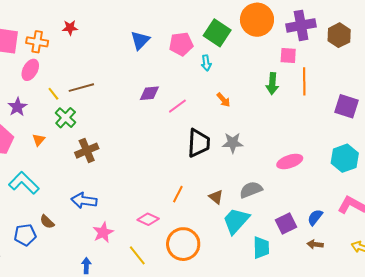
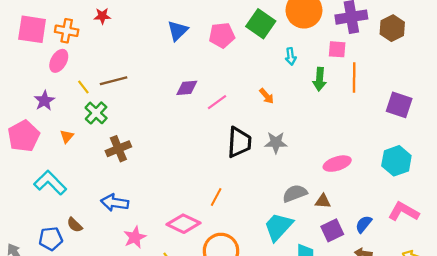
cyan arrow: (206, 63) -> (291, 56), moved
brown triangle: (216, 197) -> (323, 201), moved, turned -35
pink diamond: (148, 219) -> (184, 224), size x1.4

